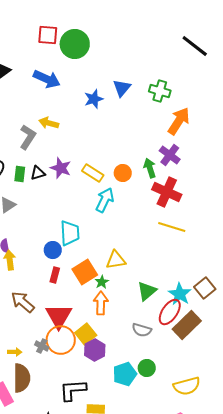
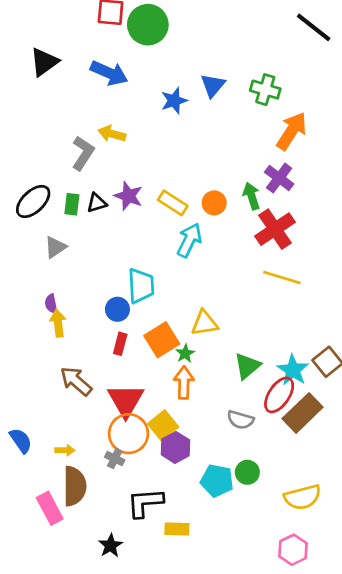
red cross: (167, 192) -> (275, 229), turned 32
gray cross: (42, 346) -> (115, 458), moved
cyan pentagon: (125, 374) -> (217, 481), turned 30

